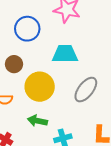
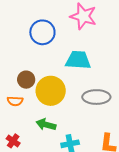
brown circle: (14, 64) -> (26, 80), moved
gray ellipse: (86, 90) -> (96, 97), turned 48

